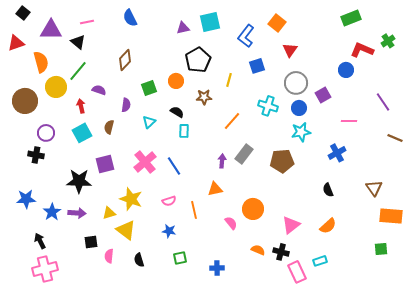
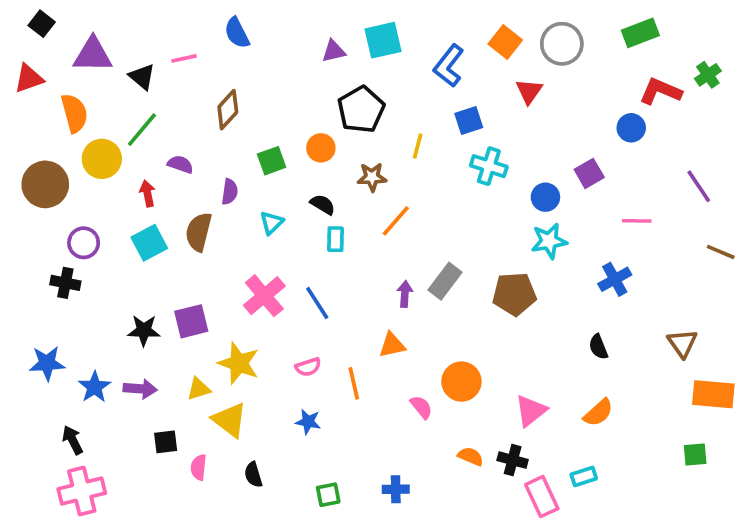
pink line: (87, 22) -> (184, 58), moved
gray circle: (296, 83) -> (562, 44), moved
cyan cross: (268, 106) -> (489, 166), moved
orange line: (232, 121) -> (396, 221), moved
brown semicircle: (109, 127) -> (199, 232), size x1.5
purple square: (105, 164) -> (191, 321), moved
black star: (79, 181) -> (144, 330), size x0.7
green square: (180, 258) -> (328, 495), moved

